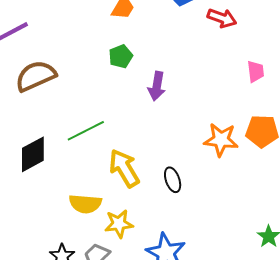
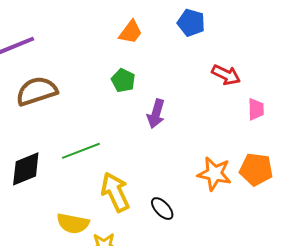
red arrow: (222, 18) -> (226, 75), moved
green pentagon: (121, 56) -> (123, 80), turned -30
black ellipse: (173, 180) -> (162, 209), turned -30

